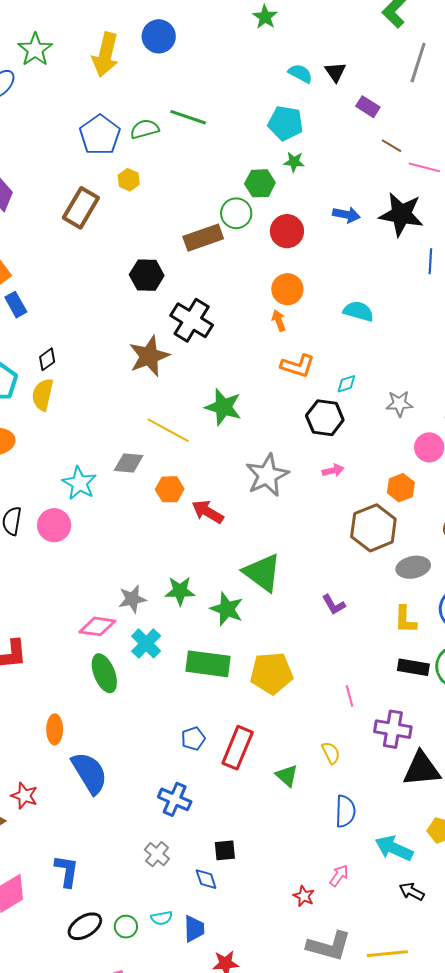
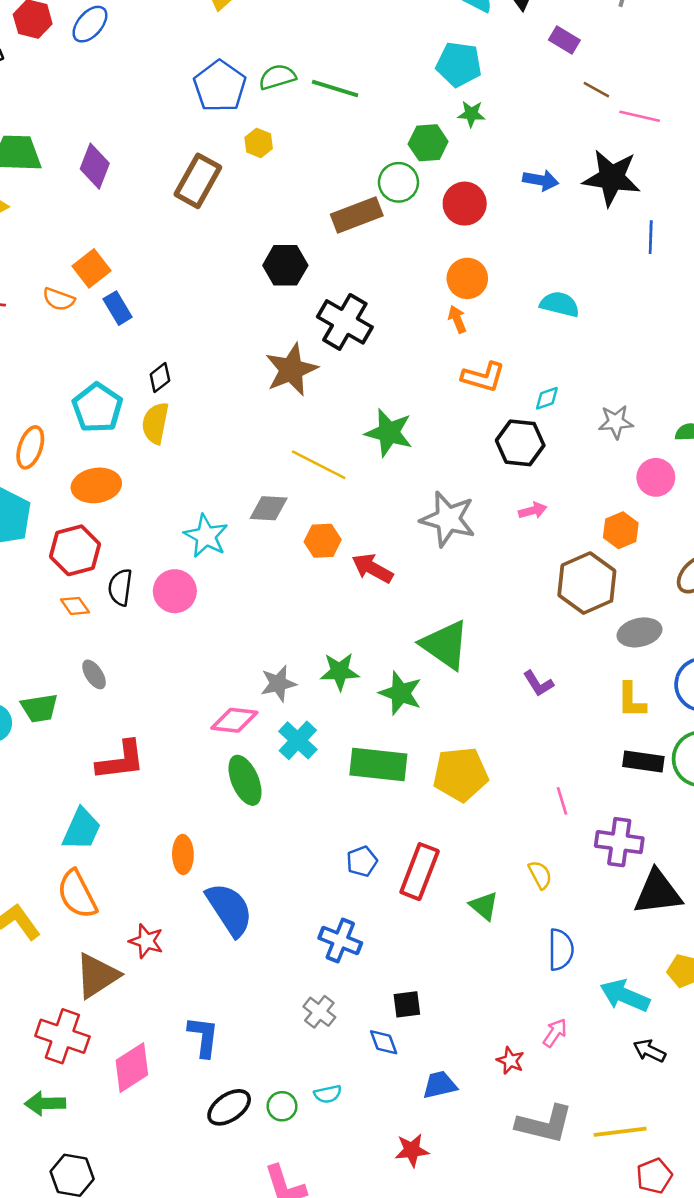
green line: (188, 117) -> (335, 88), moved
gray star: (267, 475) -> (448, 519), turned -30
blue trapezoid: (194, 929) -> (440, 1085), moved, turned -100

